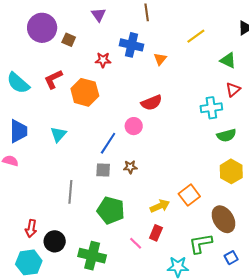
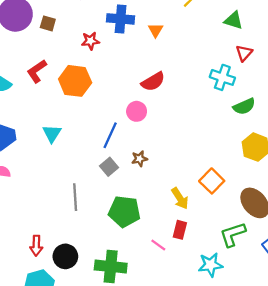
cyan cross: (211, 108) -> (222, 77), turned 35
gray square: (103, 170) -> (109, 167), turned -35
yellow arrow: (160, 206) -> (180, 198), turned 90

